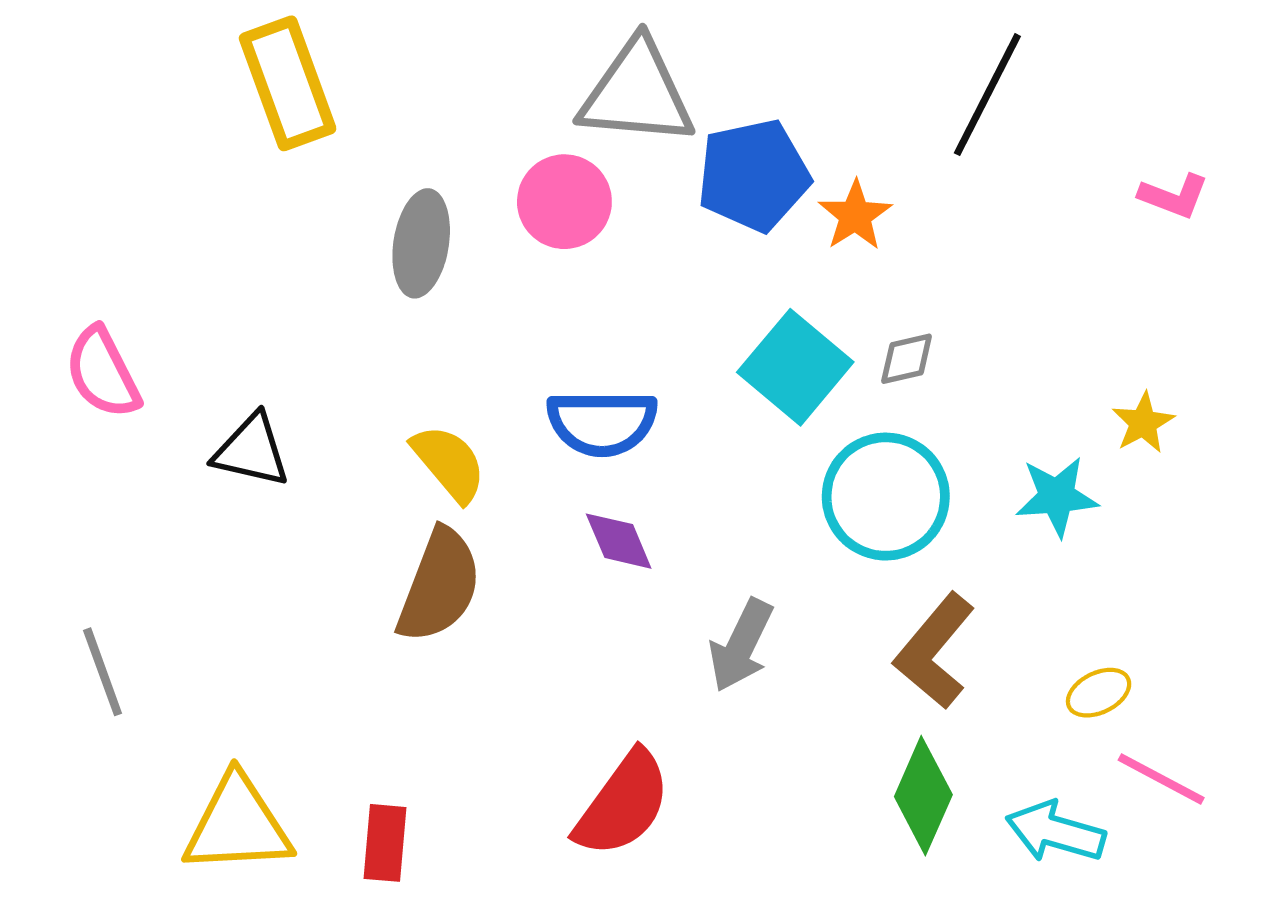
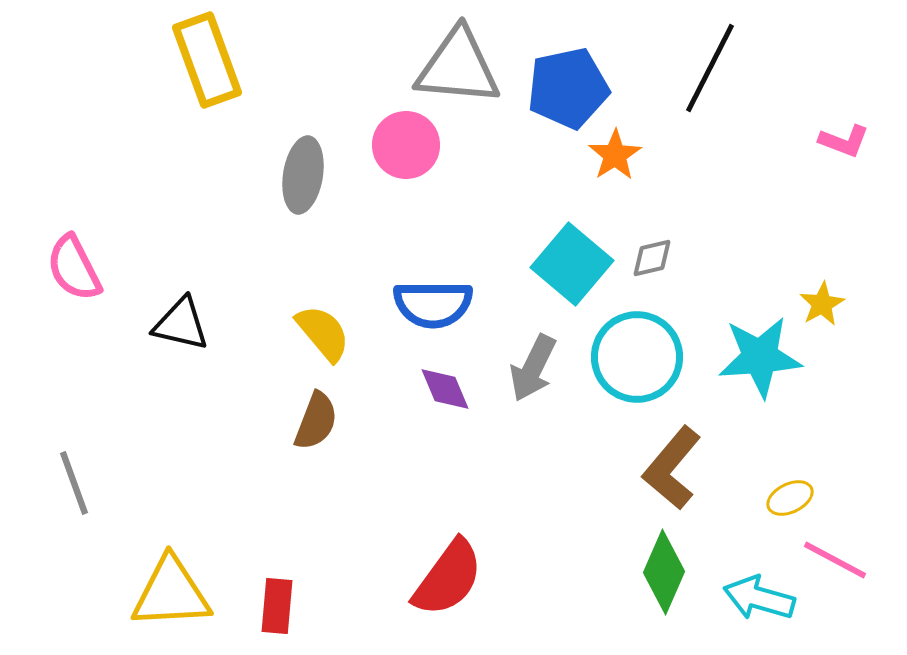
blue pentagon: (754, 175) -> (568, 88), moved
cyan star: (1057, 497) -> (760, 357), size x1.4
brown semicircle: (439, 586) -> (316, 421), size x0.7
gray arrow: (741, 645) -> (533, 368), moved

